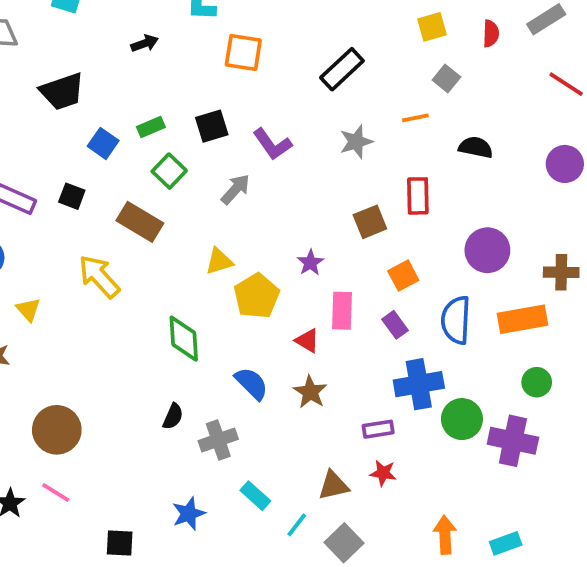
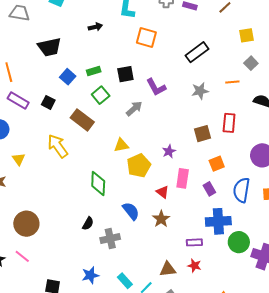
cyan rectangle: (255, 496) -> (125, 281), moved

